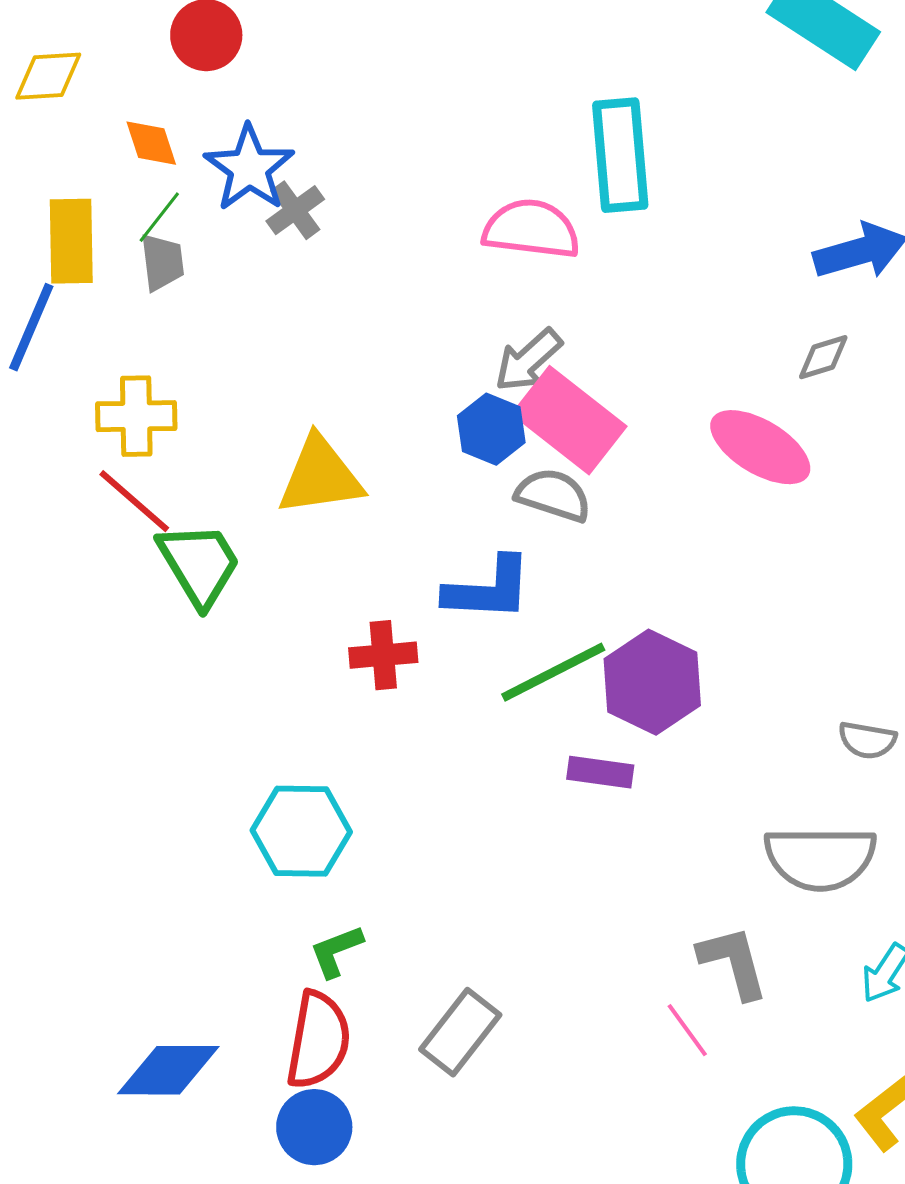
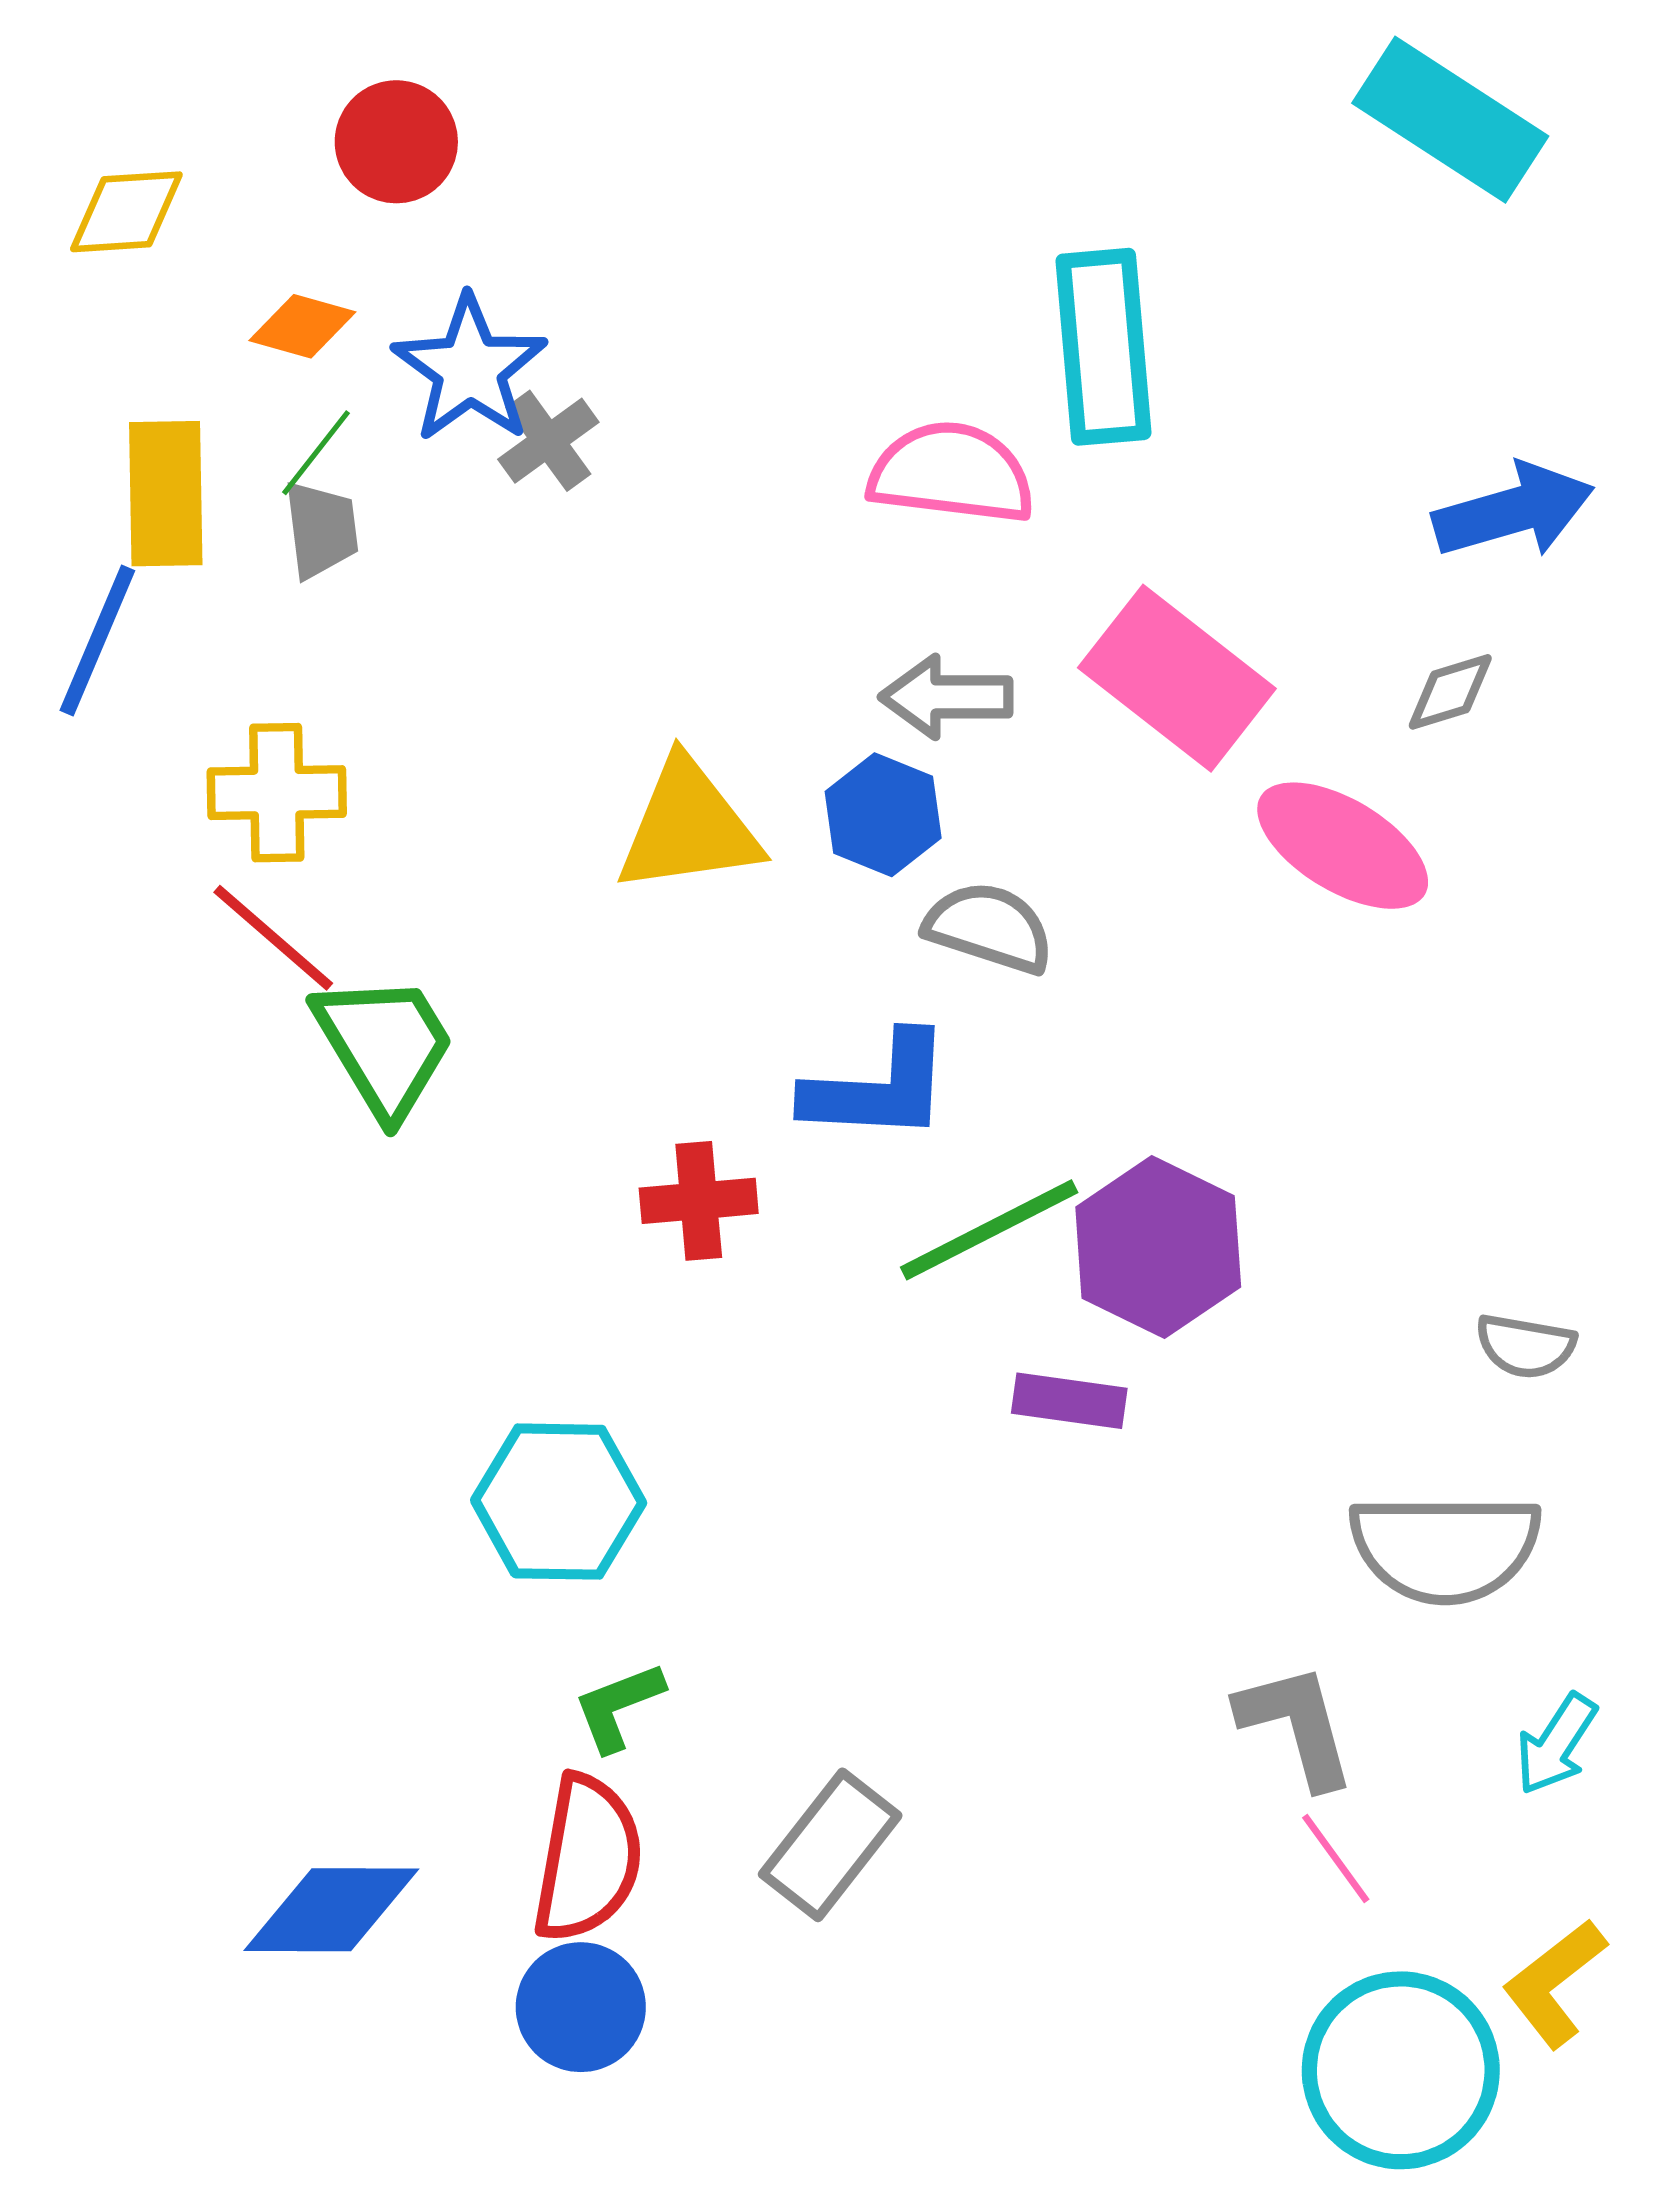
orange diamond: (151, 143) -> (302, 326), turned -56
gray arrow: (528, 360) -> (946, 697), turned 42
pink rectangle: (569, 420) -> (1177, 678), moved
yellow triangle: (320, 476) -> (688, 827), moved
pink line: (687, 1030) -> (1336, 1859), moved

